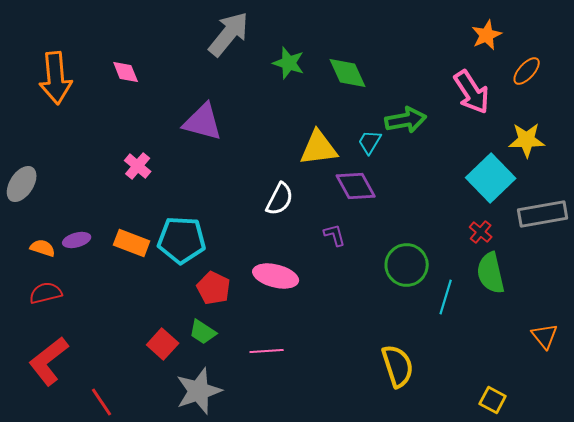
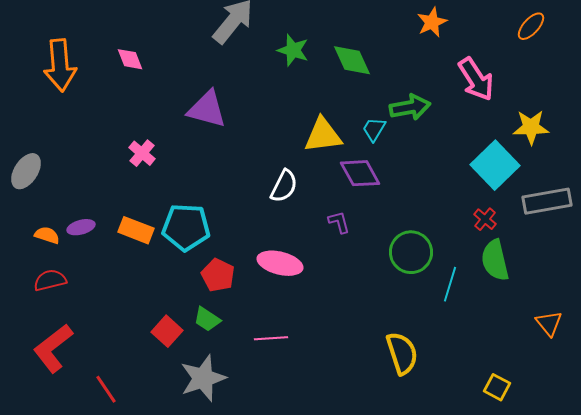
orange star: (487, 35) -> (432, 22), moved
orange ellipse: (527, 71) -> (531, 26), moved

